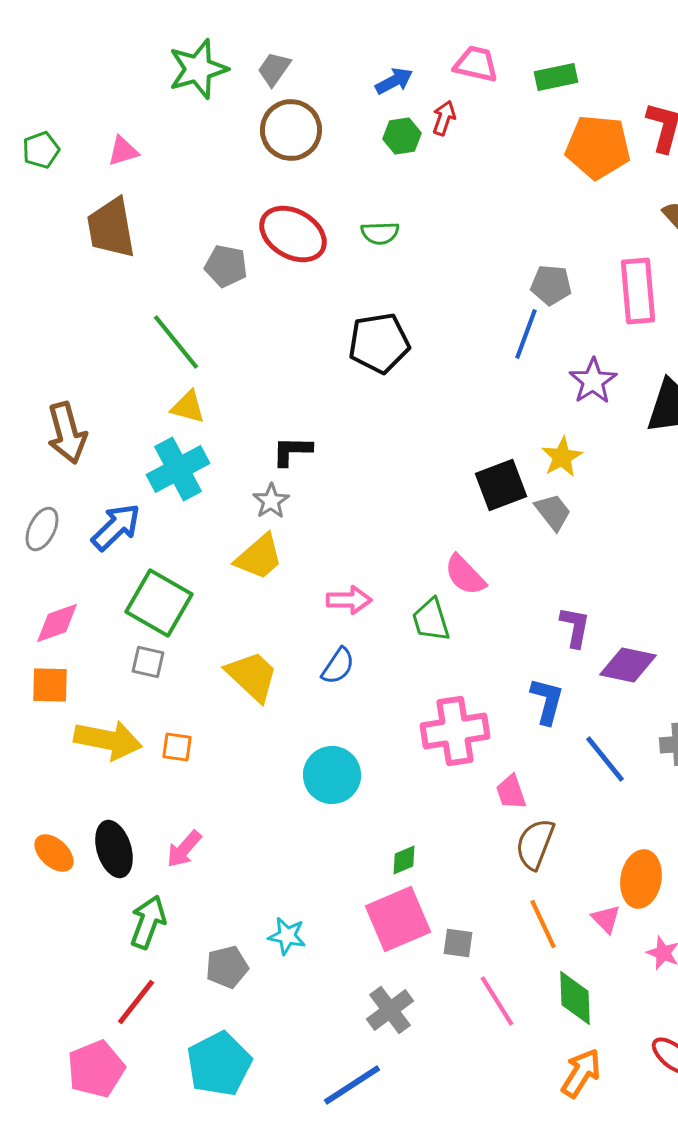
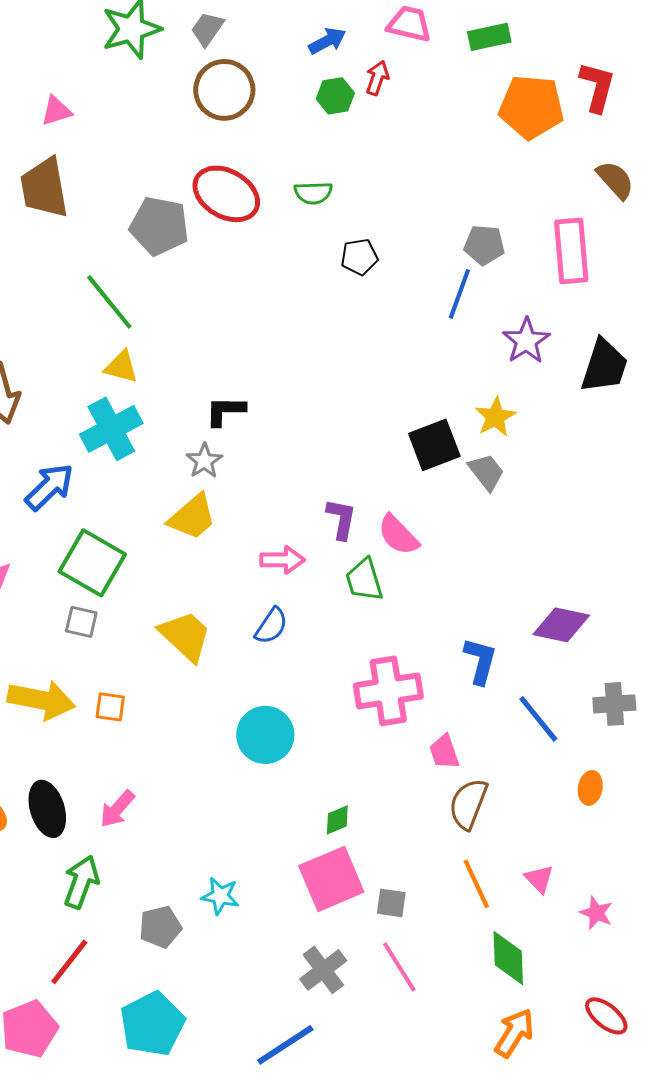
gray pentagon: (226, 266) -> (159, 226), size x1.4
black pentagon: (379, 343) -> (359, 257), moved, size x0.6
purple L-shape: (575, 627) -> (341, 519), moved
orange ellipse: (641, 879) -> (590, 788), moved, size x0.6
pink line: (497, 1001) -> (399, 967), moved

